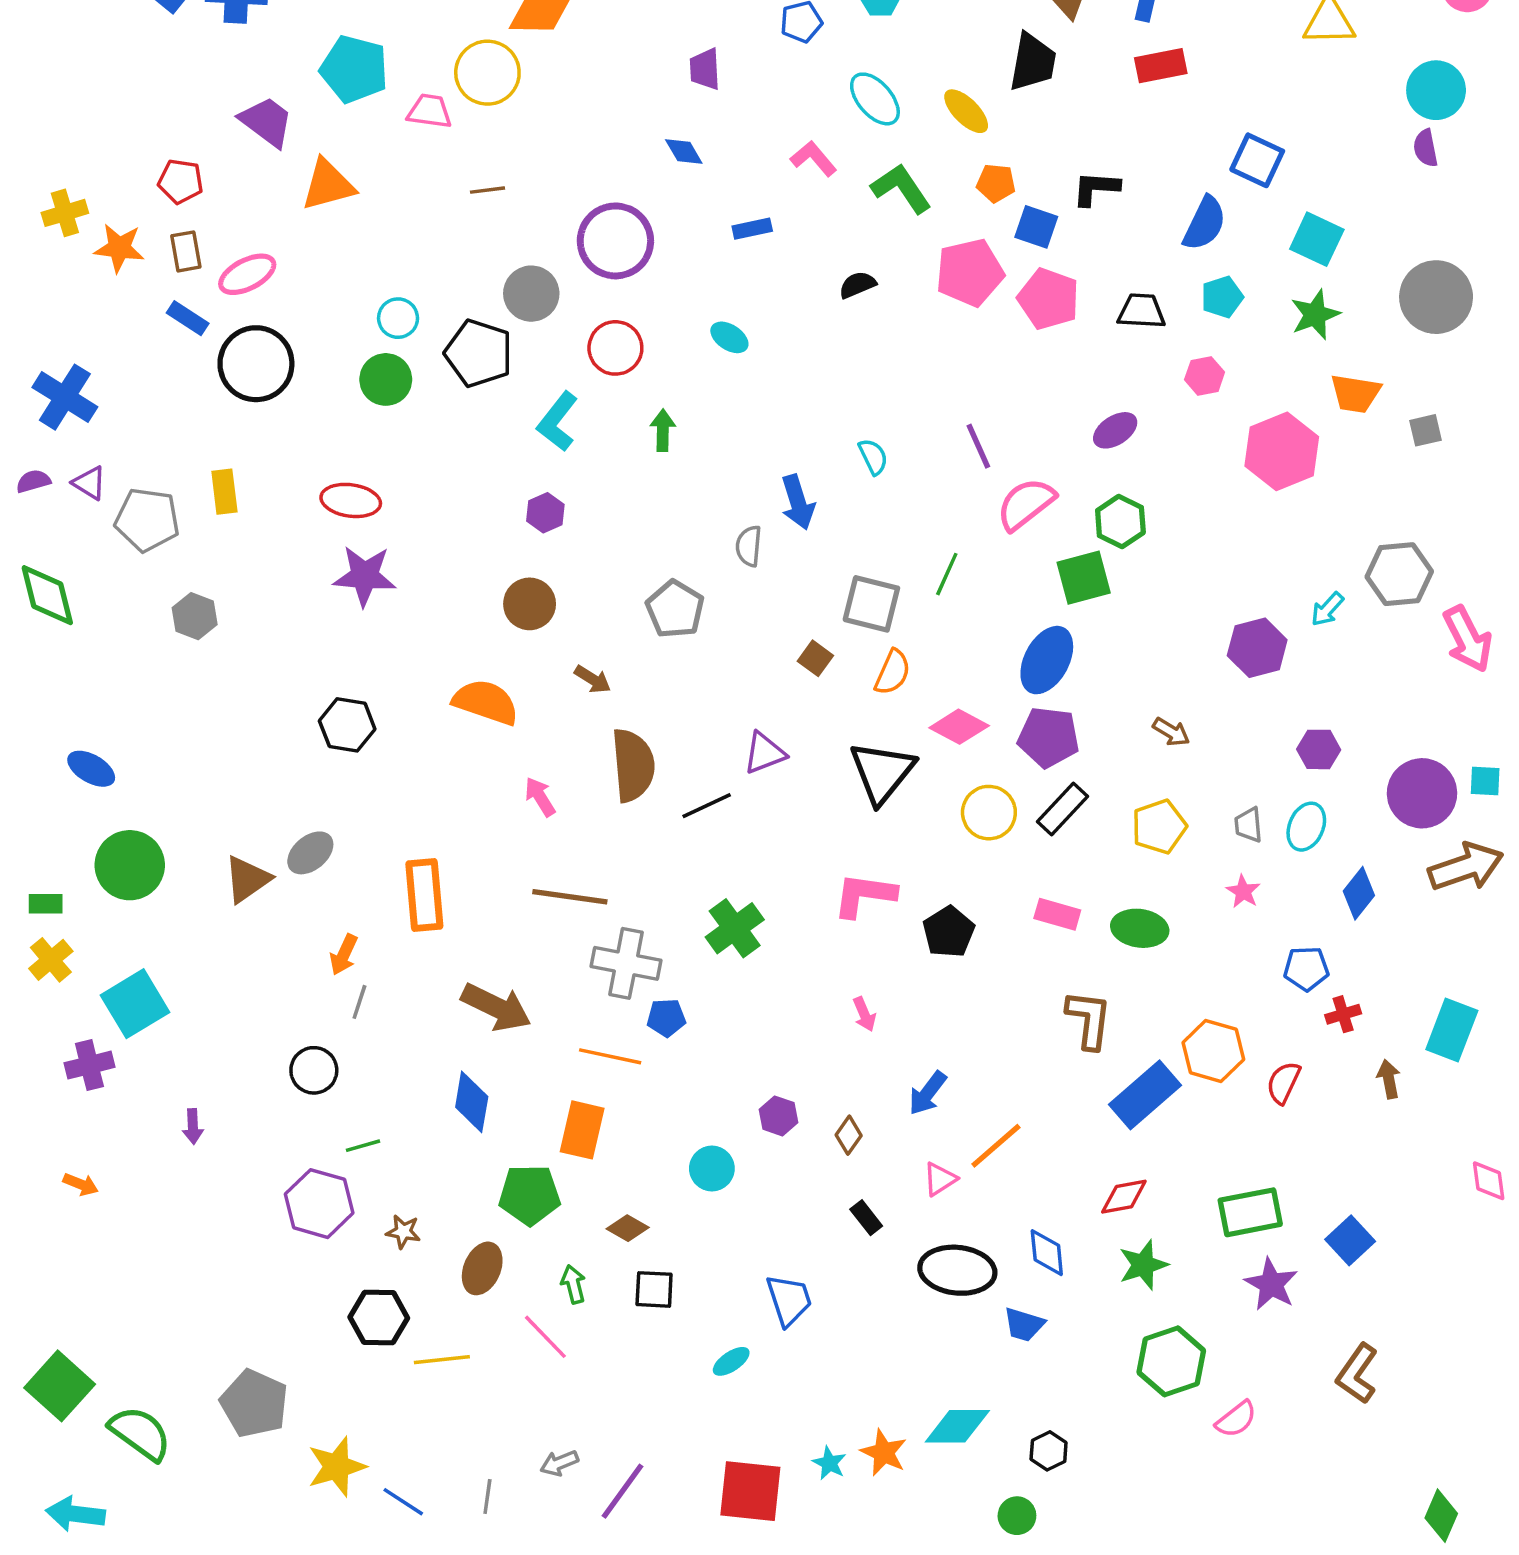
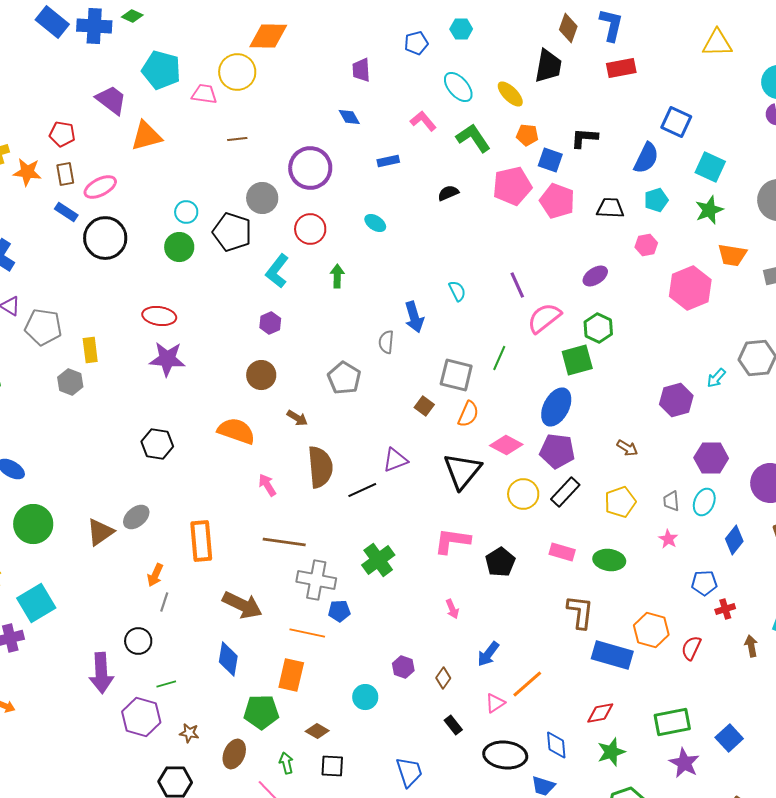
yellow rectangle: (224, 492) -> (90, 350), moved
purple hexagon: (1319, 749) -> (711, 458), size x1.4
blue rectangle: (1145, 1095) -> (612, 655), turned 57
purple arrow: (193, 1126) -> (101, 673), moved, size x2.0

